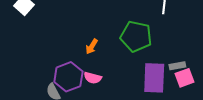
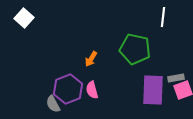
pink semicircle: (93, 78) -> (92, 90), turned 60

